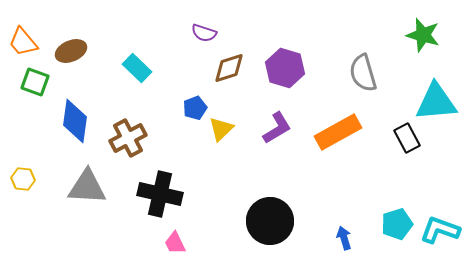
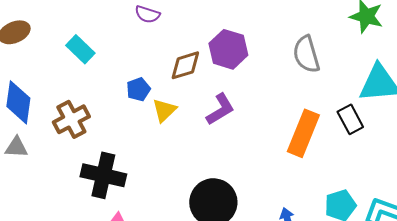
brown diamond: (229, 68) -> (185, 65), moved
orange rectangle: (338, 132) -> (303, 133), moved, turned -39
gray triangle: (87, 187) -> (16, 147), moved, size x0.6

